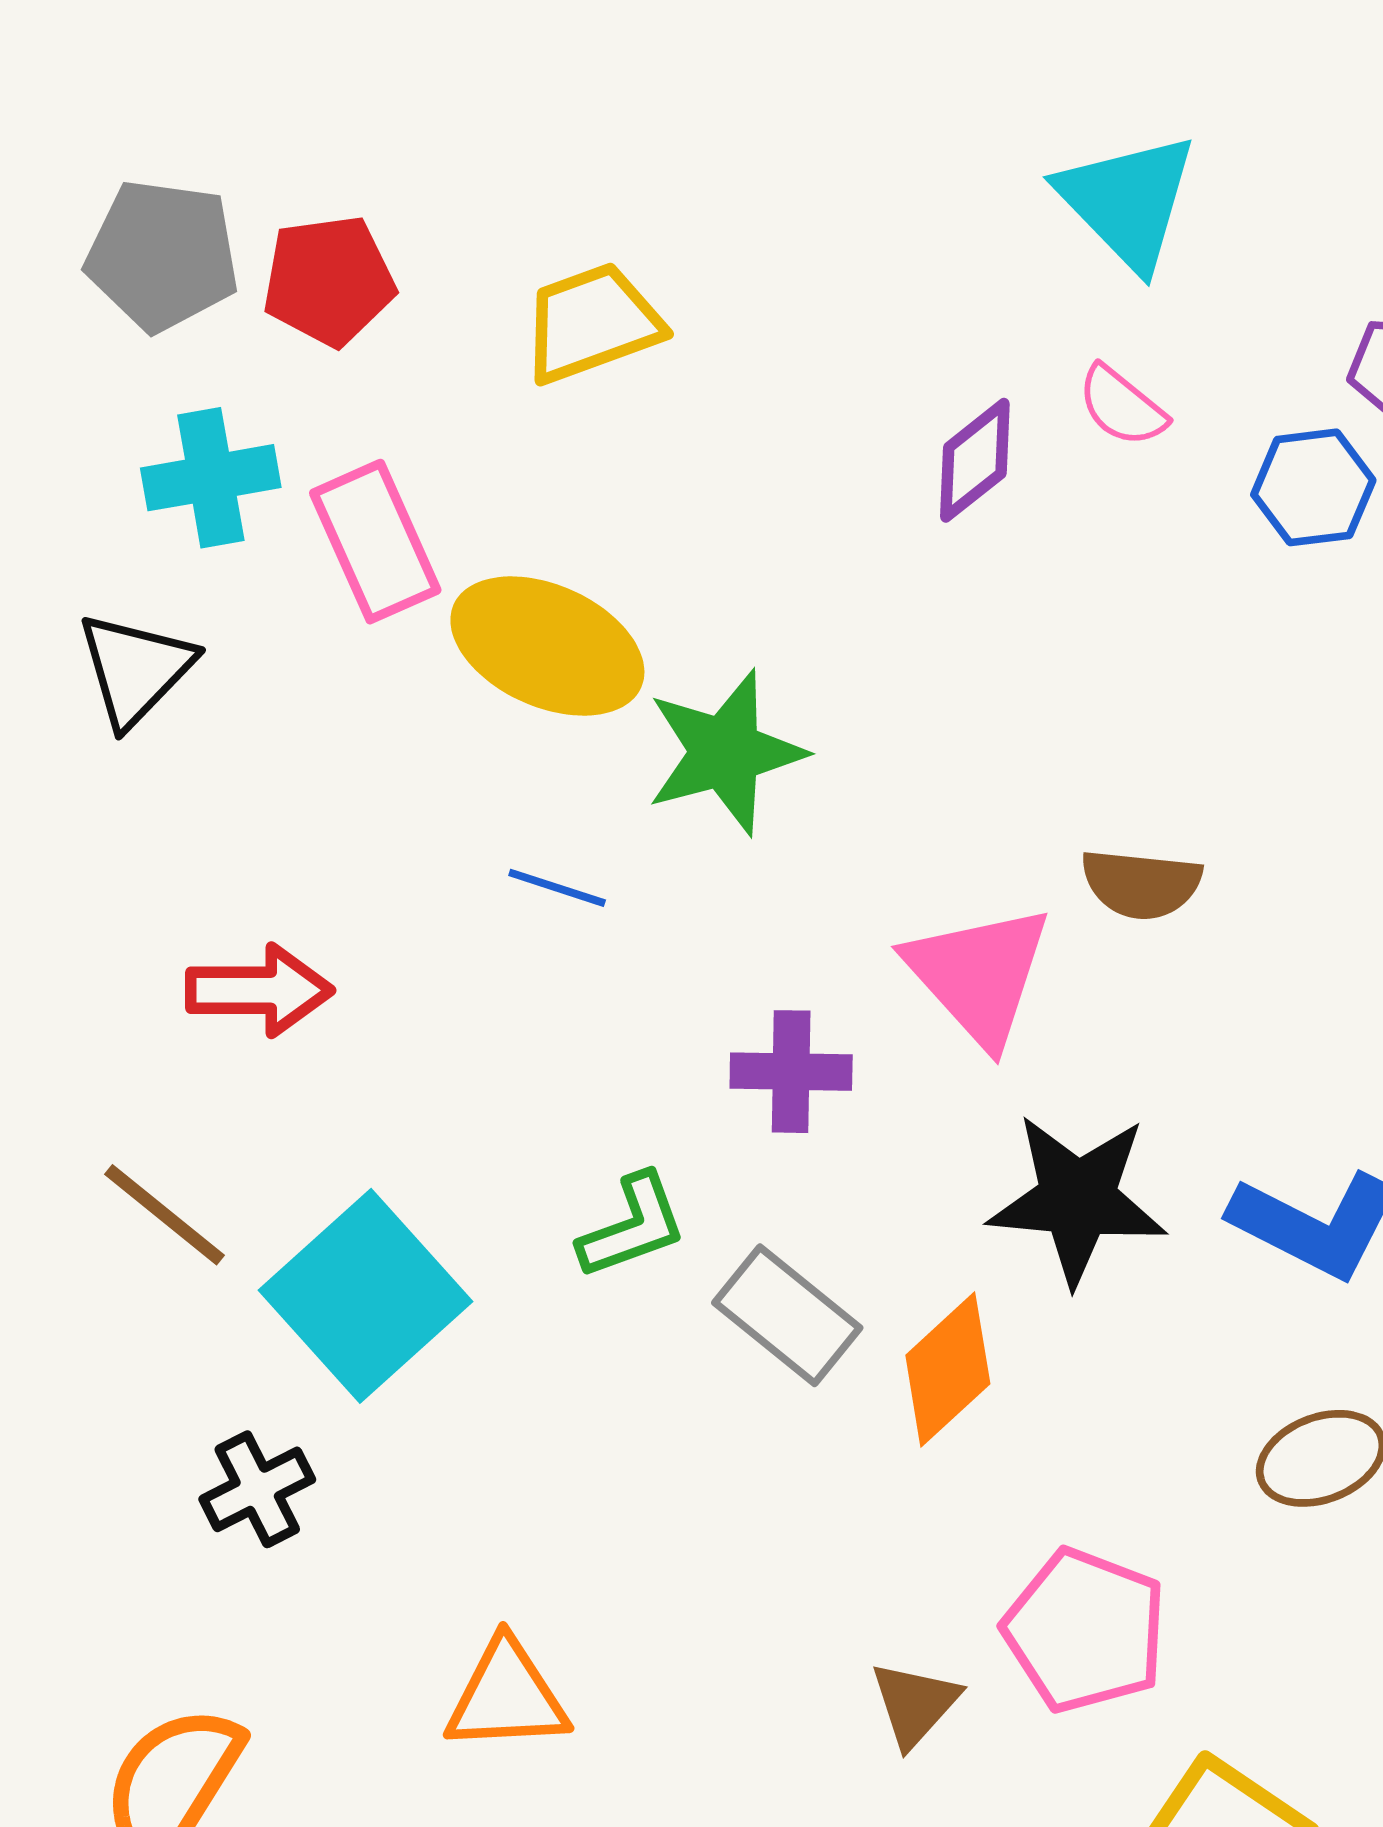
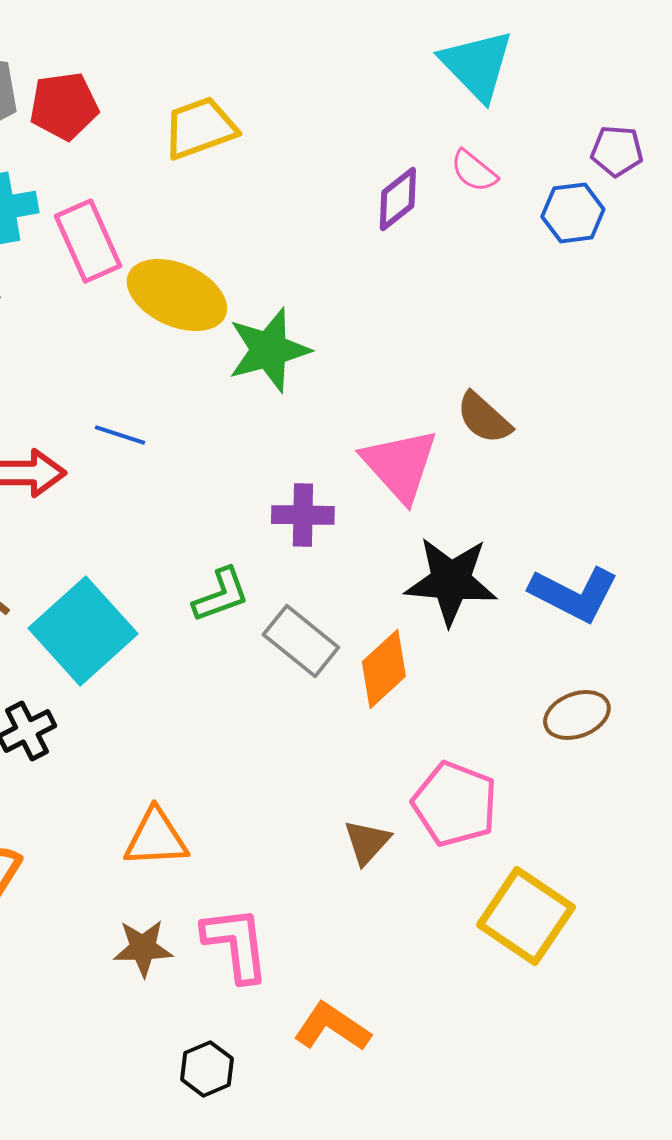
brown semicircle: (1141, 884) -> (484, 418), turned 36
blue line: (557, 888) -> (120, 435), moved

